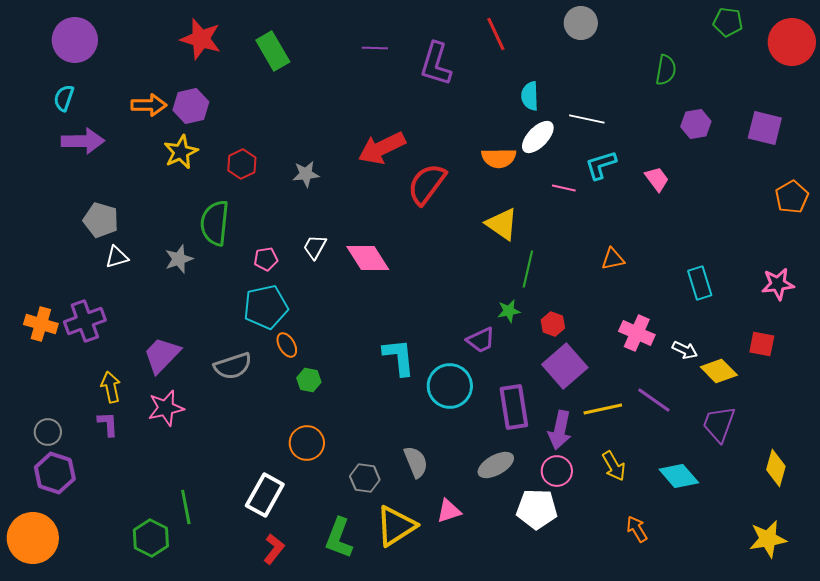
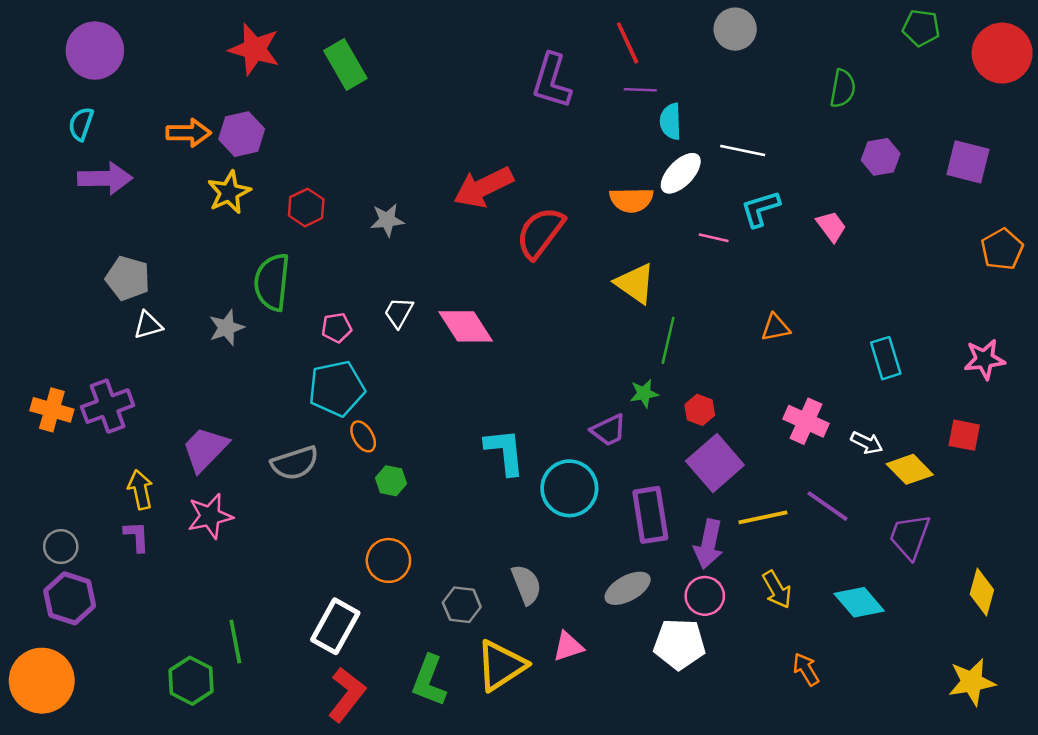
purple line: (375, 48) -> (640, 90), moved
red L-shape: (274, 549) -> (347, 695), size x1.4

